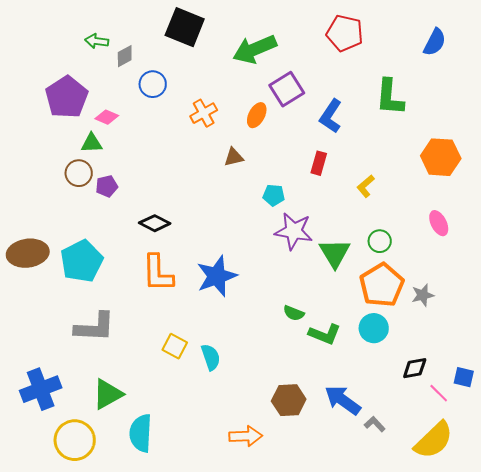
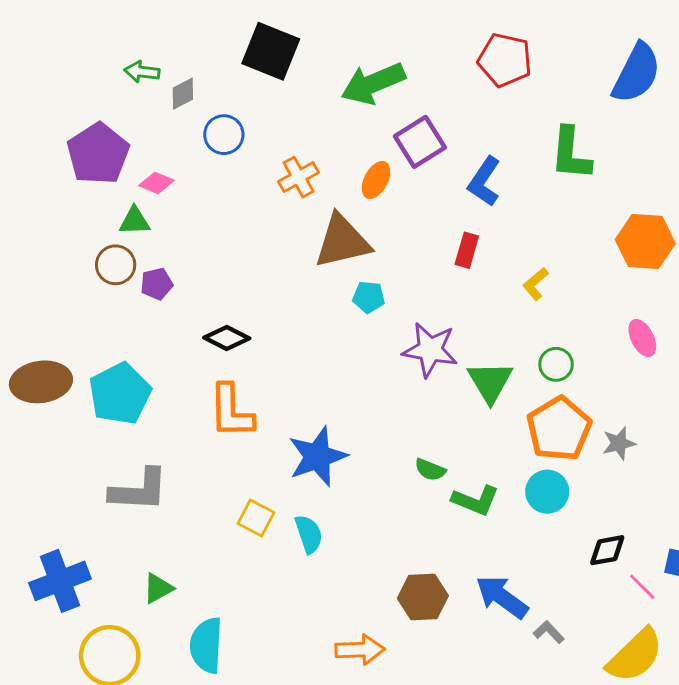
blue semicircle: (435, 42) -> (636, 73), size x1.5
brown triangle: (234, 157) -> (342, 241), size x2.0
cyan pentagon: (274, 195) -> (369, 297), moved
blue star: (217, 276) -> (318, 457), moved
green triangle: (108, 394) -> (158, 588), size x0.7

